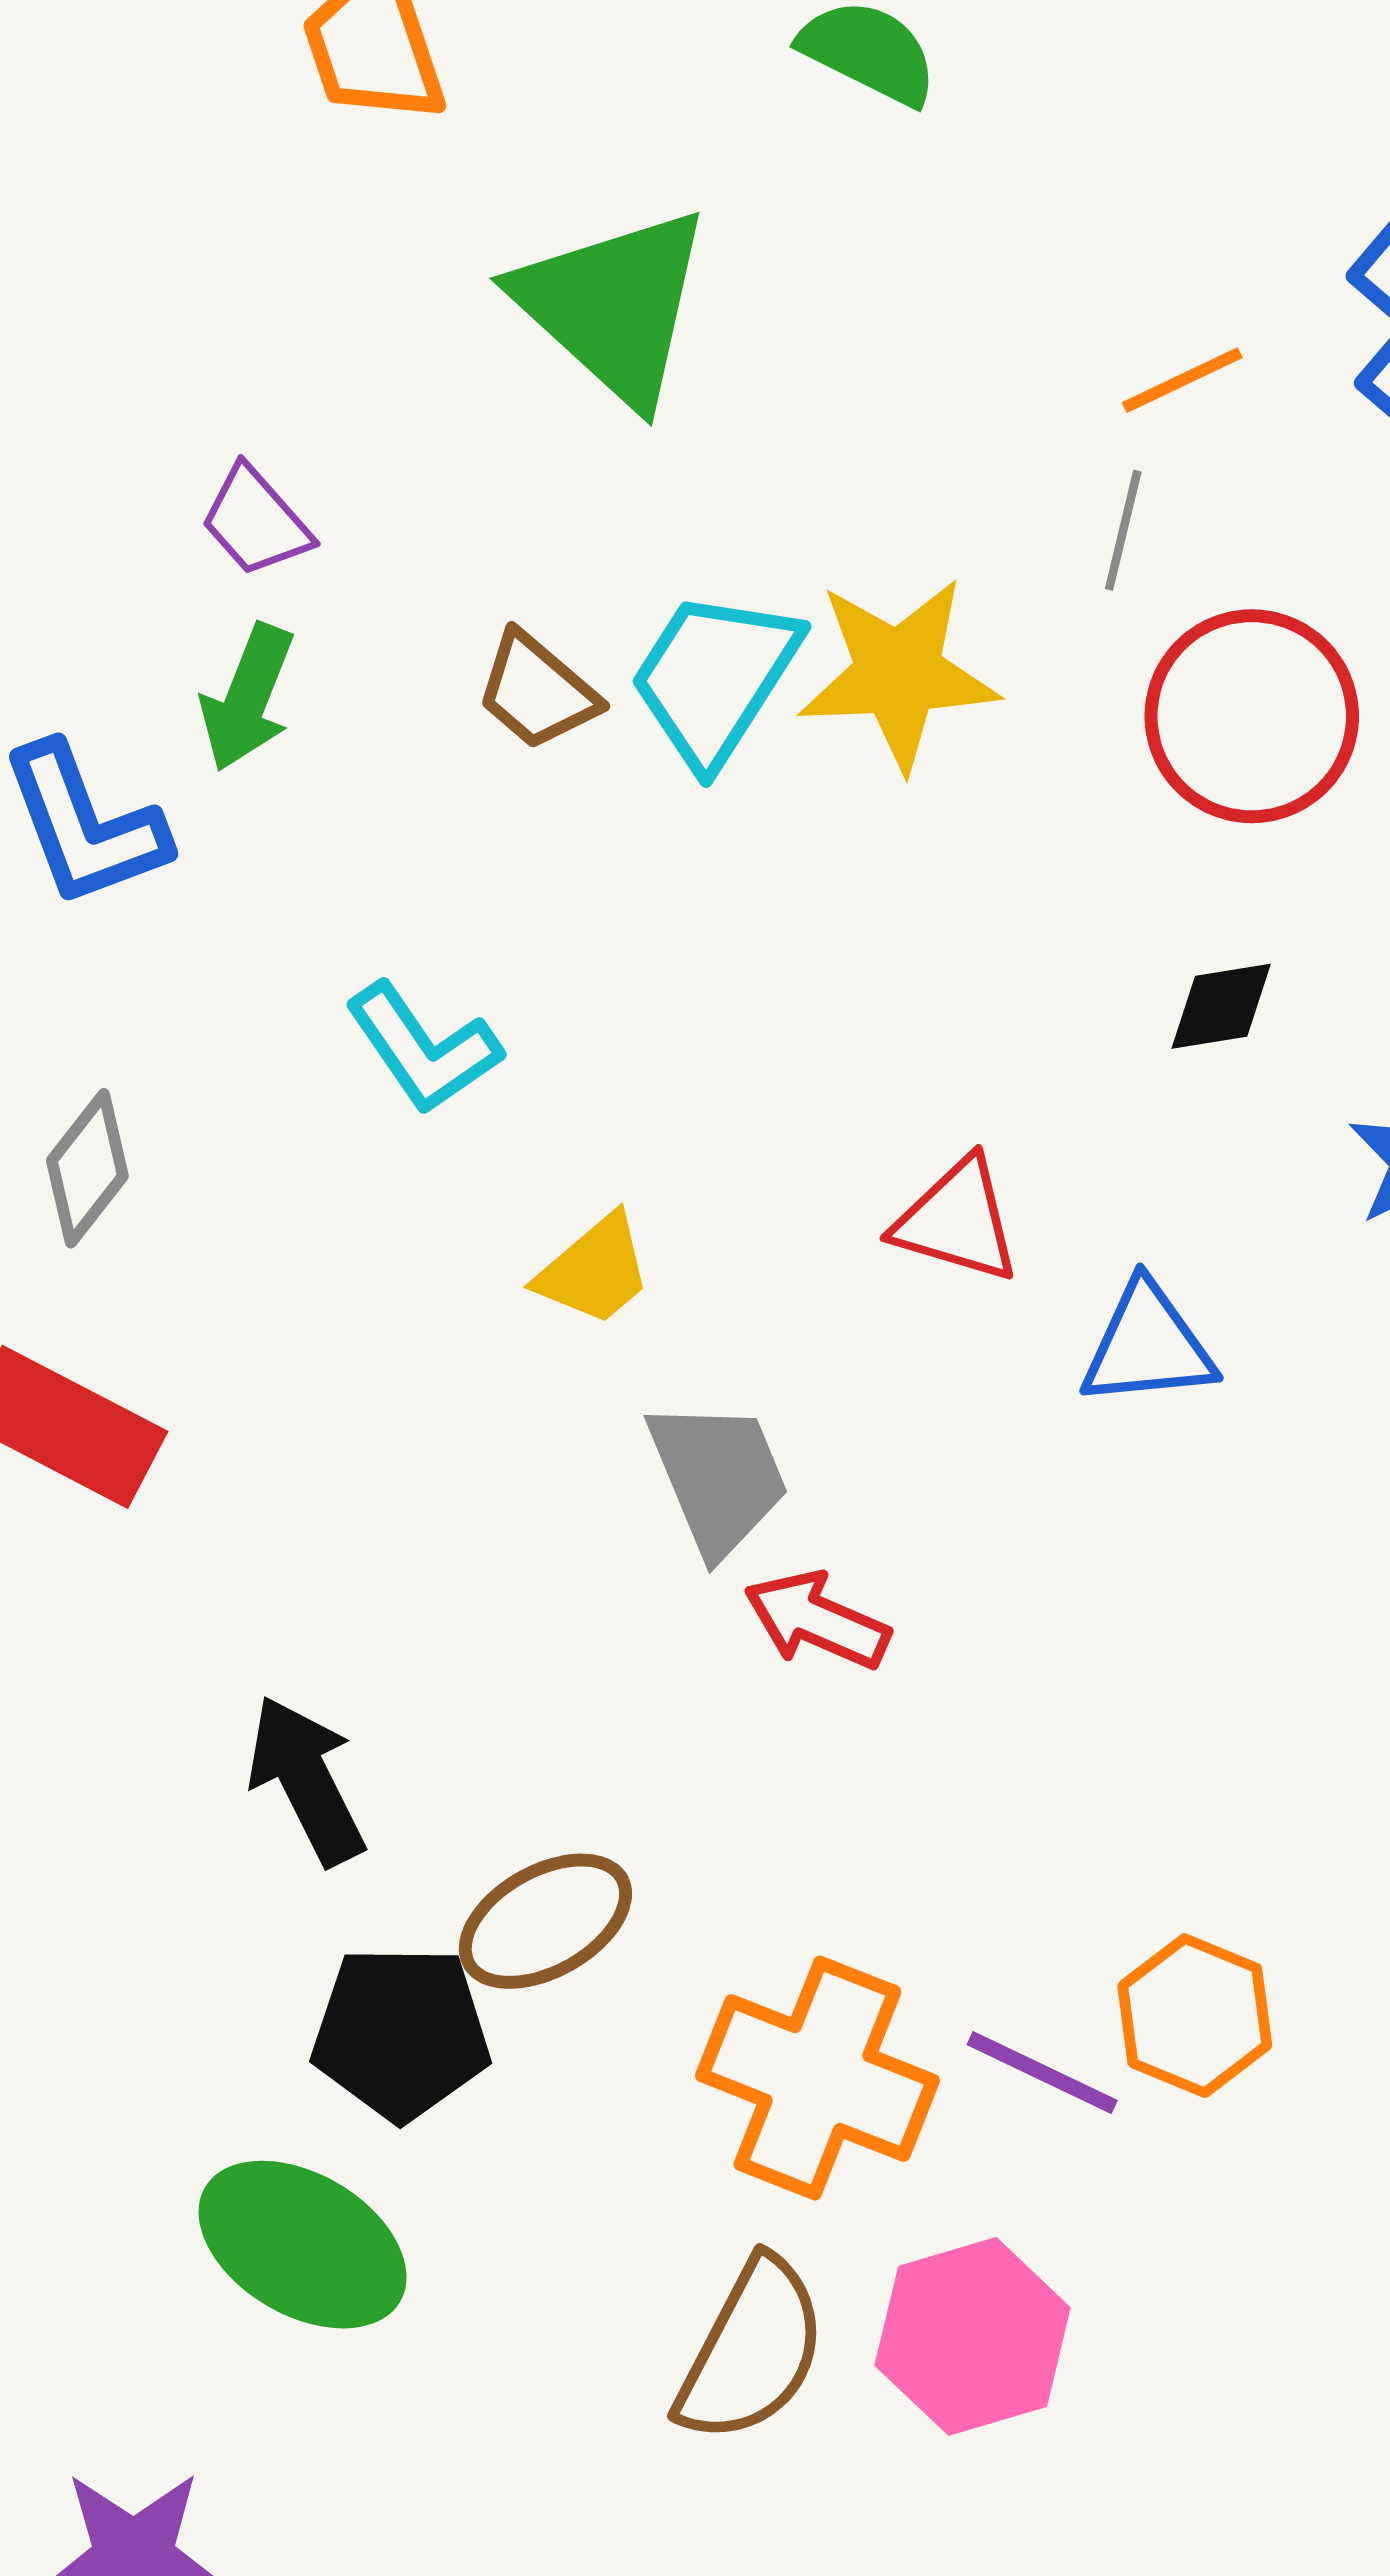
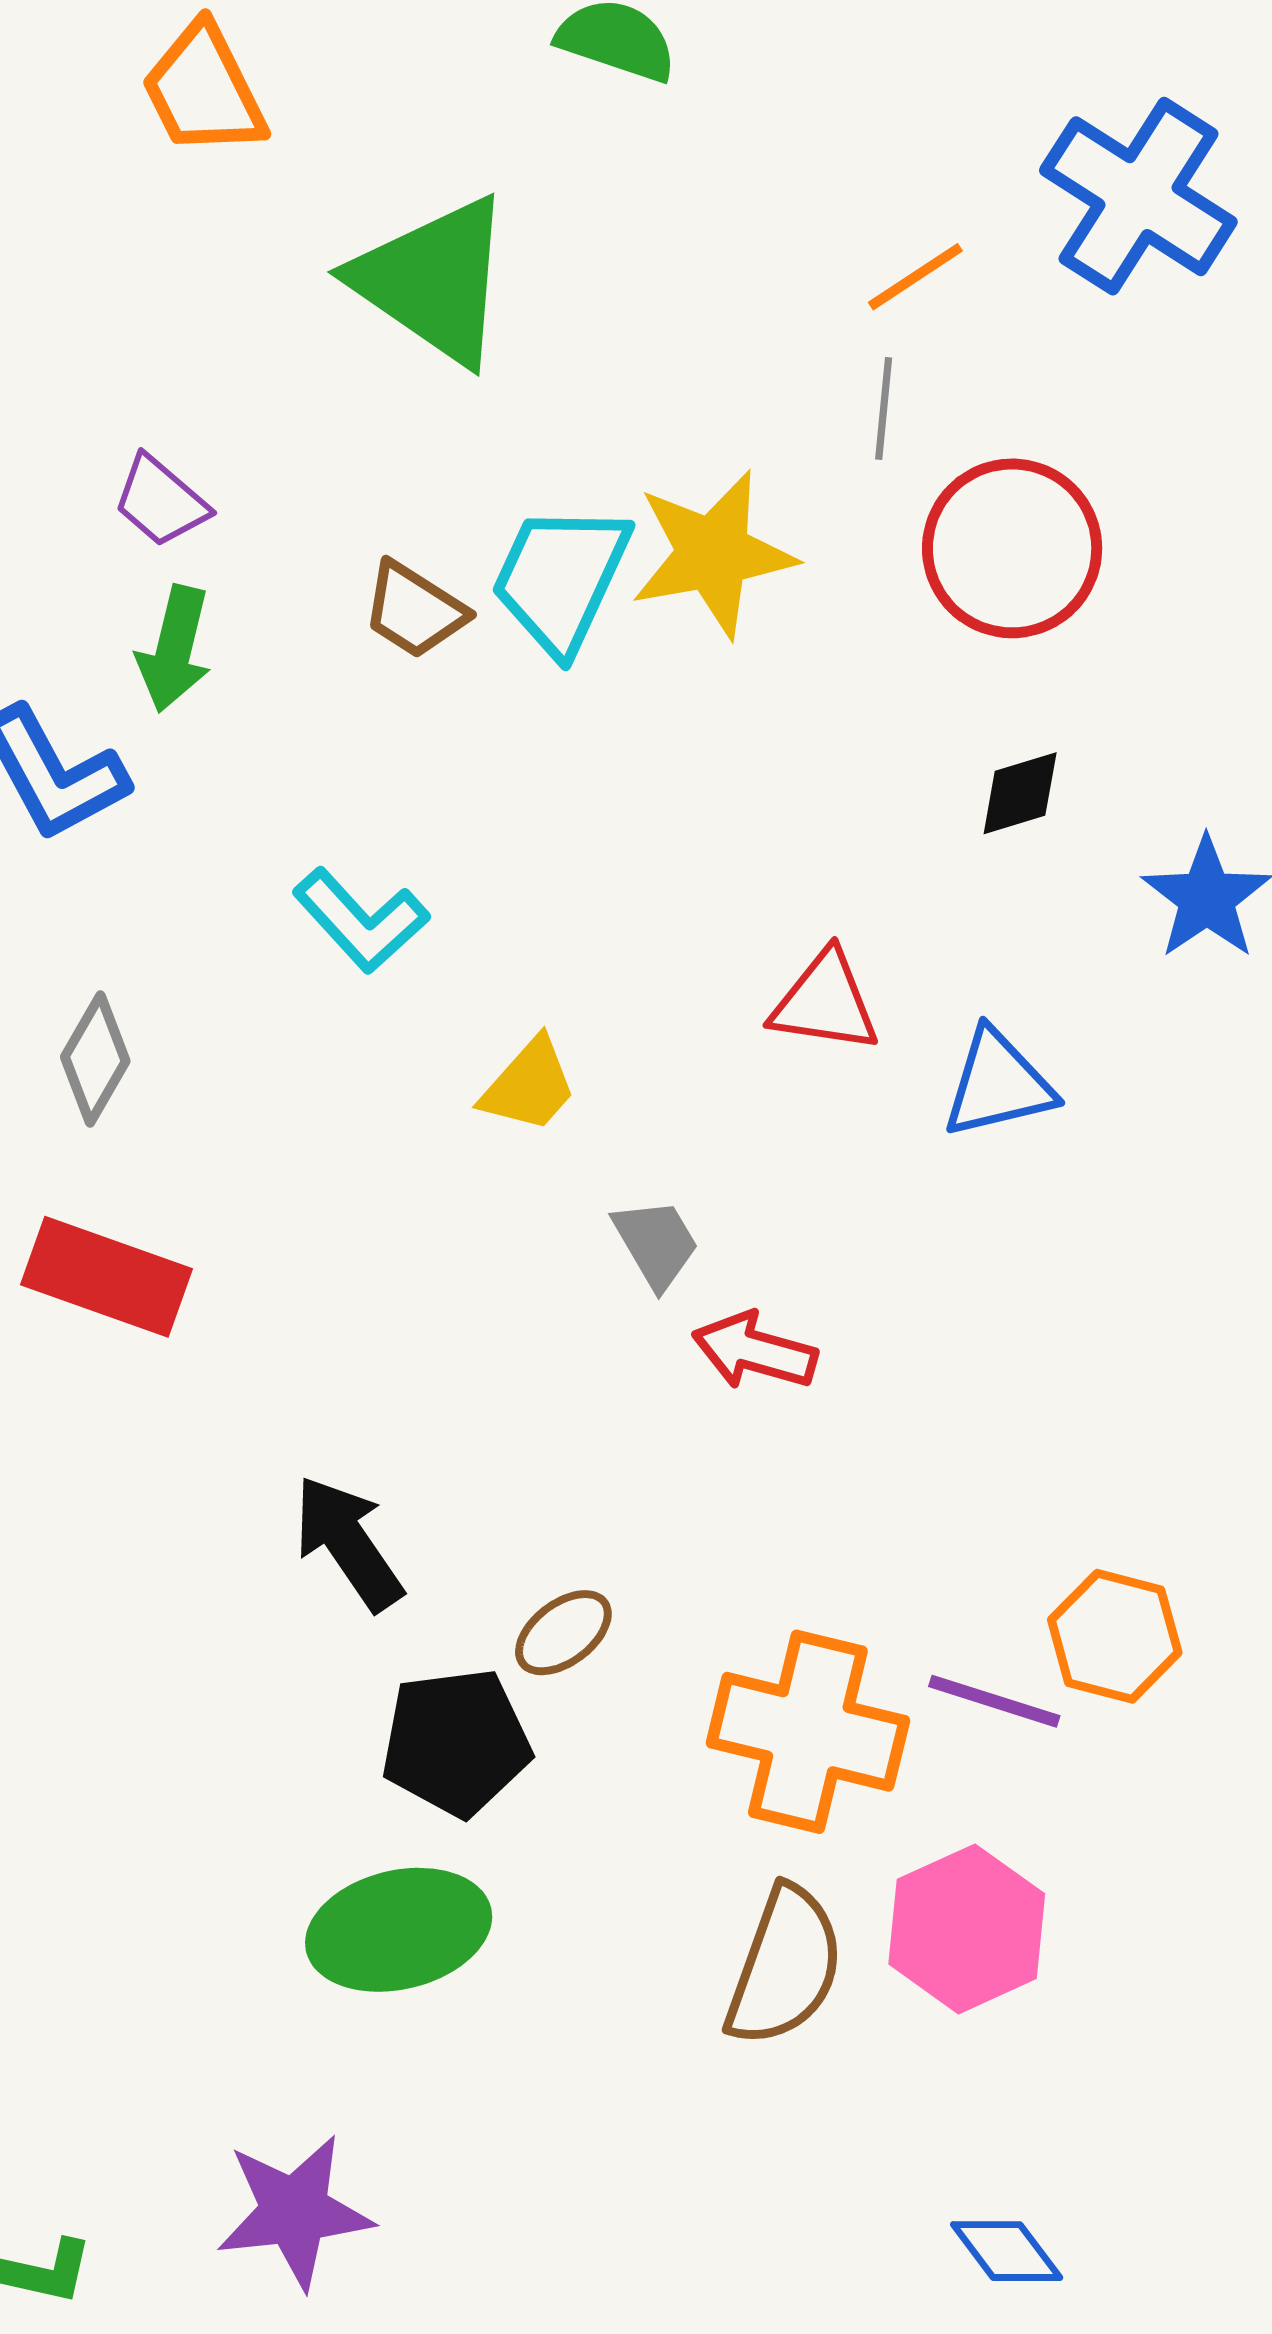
gray trapezoid: (718, 1477) -> (656, 1243), size x0.7
brown ellipse: (545, 1921) -> (563, 1633), size x0.7
green ellipse: (303, 2245) -> (399, 1930), turned -36

